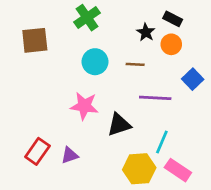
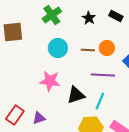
black star: (146, 32) -> (89, 18), moved
orange circle: (171, 44) -> (107, 48), moved
cyan line: (162, 142) -> (100, 101), moved

